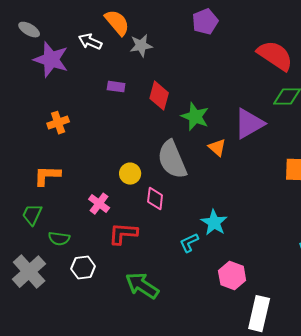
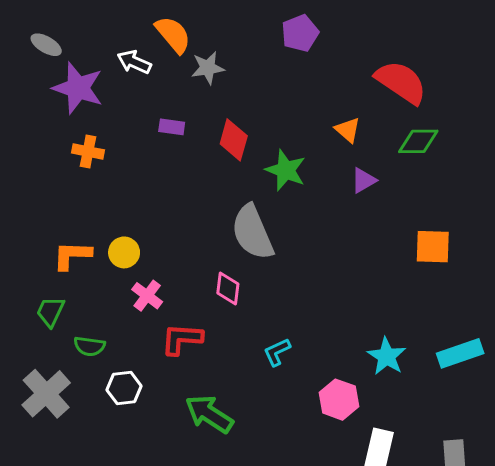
orange cross: (58, 123) -> (88, 151), moved, turned 30
purple triangle: (249, 124) -> (364, 180), size x0.6
orange triangle: (217, 148) -> (348, 130), moved
yellow circle: (130, 174) -> (124, 252), moved
cyan star: (214, 223) -> (387, 356), moved

